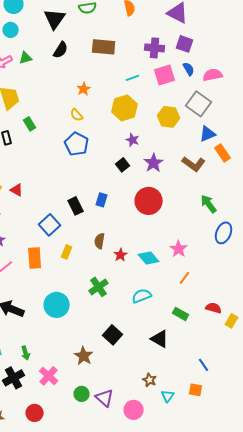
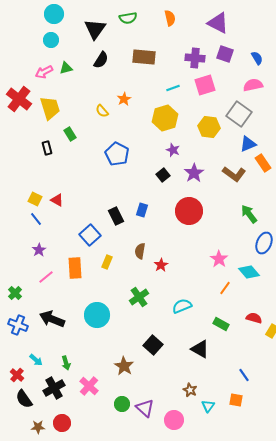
blue semicircle: (189, 69) -> (257, 58), moved
yellow semicircle: (77, 115) -> (102, 111), moved
cyan diamond: (149, 258) -> (249, 272), moved
red circle: (35, 413) -> (62, 423), moved

